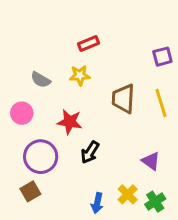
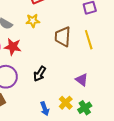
red star: (70, 122) -> (13, 47), moved
blue arrow: (97, 203) -> (45, 109), turned -32

